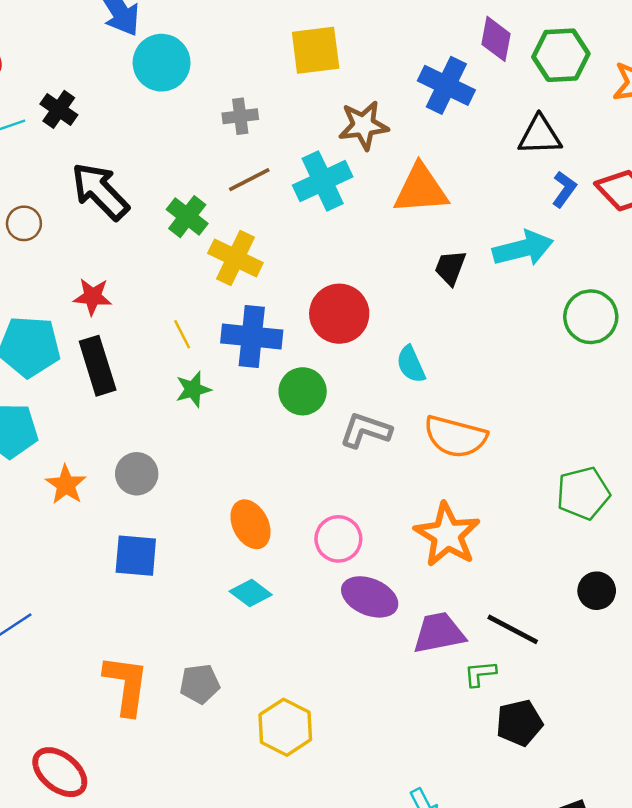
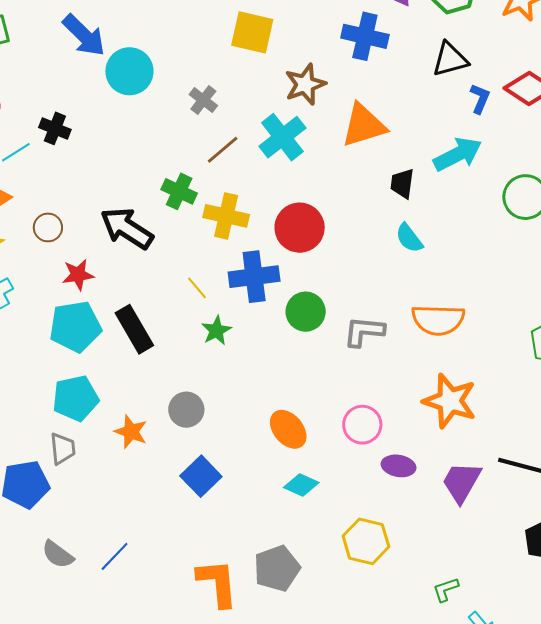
yellow square: (316, 50) -> (252, 32), turned 33
gray cross: (240, 116) -> (203, 100), turned -32
black arrow: (100, 191) -> (127, 228), moved
red star: (92, 297) -> (78, 275), moved
red circle: (339, 314) -> (300, 228), moved
cyan semicircle: (411, 364) -> (409, 238), moved
blue square: (136, 556) -> (201, 476), turned -36
purple ellipse: (370, 597) -> (399, 466), size x0.7
purple trapezoid: (439, 633) -> (461, 482), turned -36
green L-shape: (480, 674) -> (446, 589), moved
gray pentagon: (200, 684) -> (277, 568), size x1.4
yellow hexagon: (285, 727) -> (366, 541), moved

